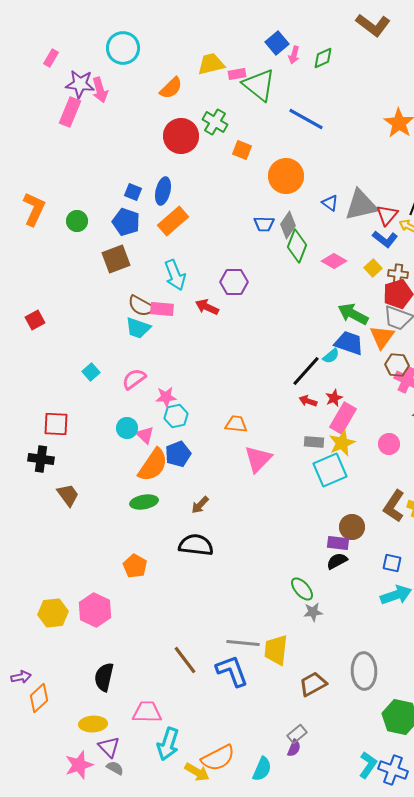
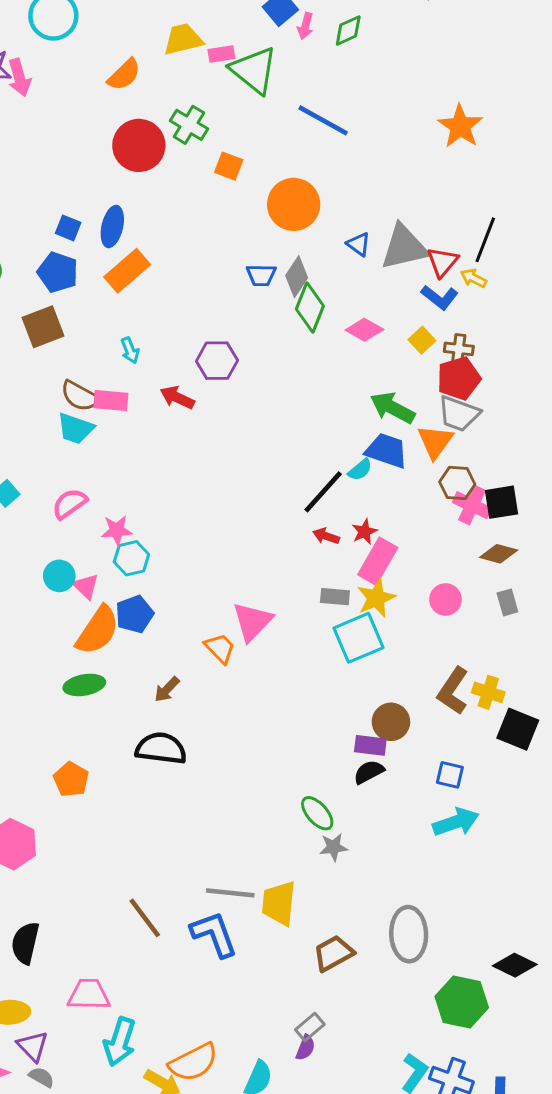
cyan arrow: (175, 275) -> (130, 350), size x0.6
orange trapezoid: (236, 424) -> (220, 648), moved, turned 40

